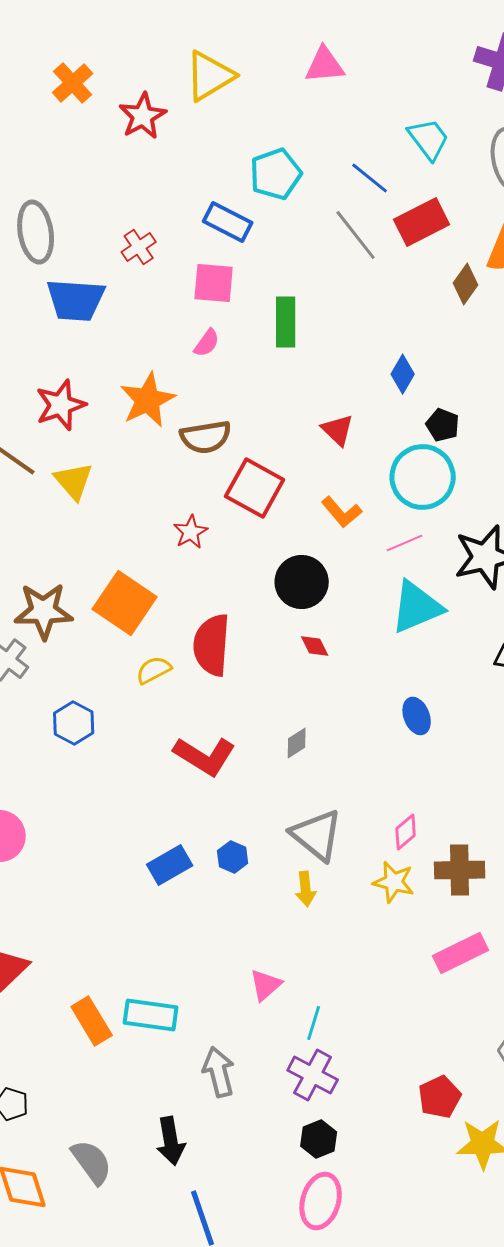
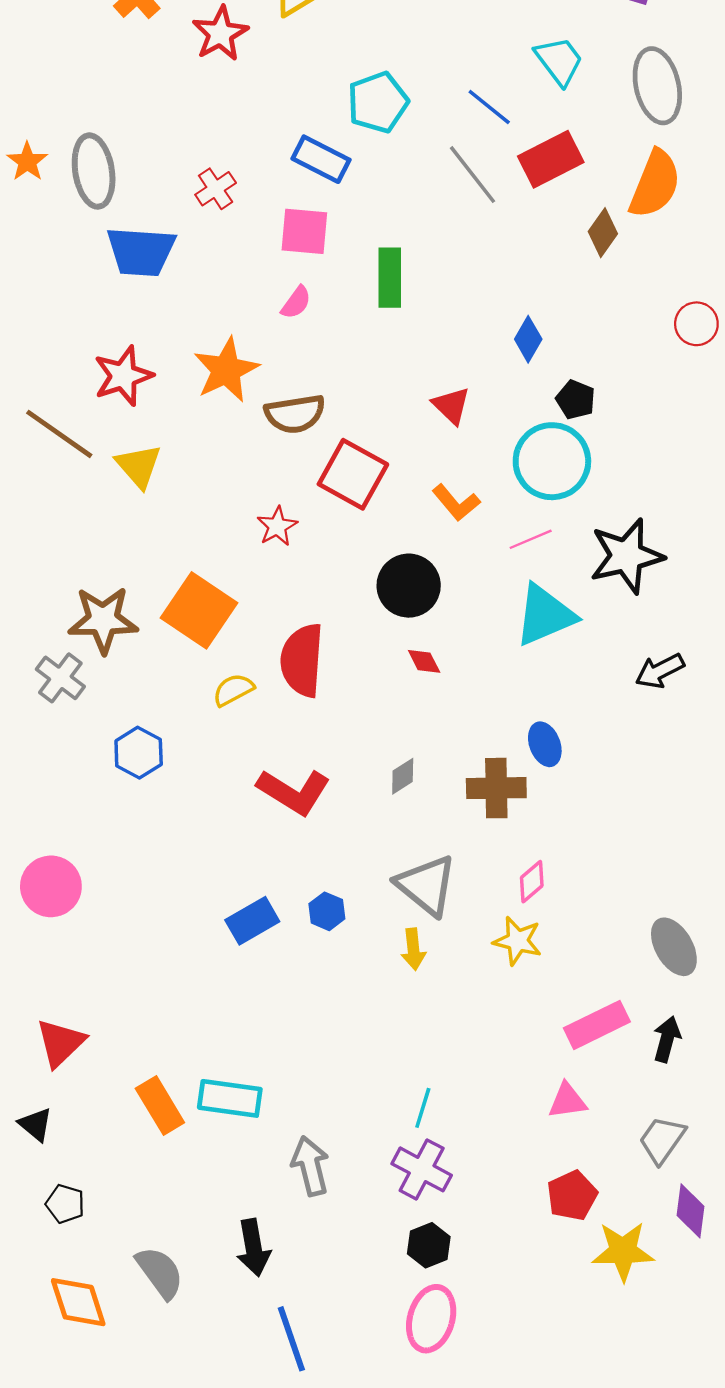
brown cross: (460, 870) -> (496, 788), moved
pink triangle: (266, 985) -> (567, 1101), moved, turned 33

